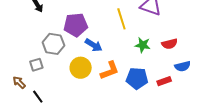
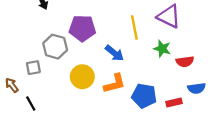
blue arrow: (94, 45) -> (114, 53), moved
green star: (143, 45) -> (162, 49), moved

